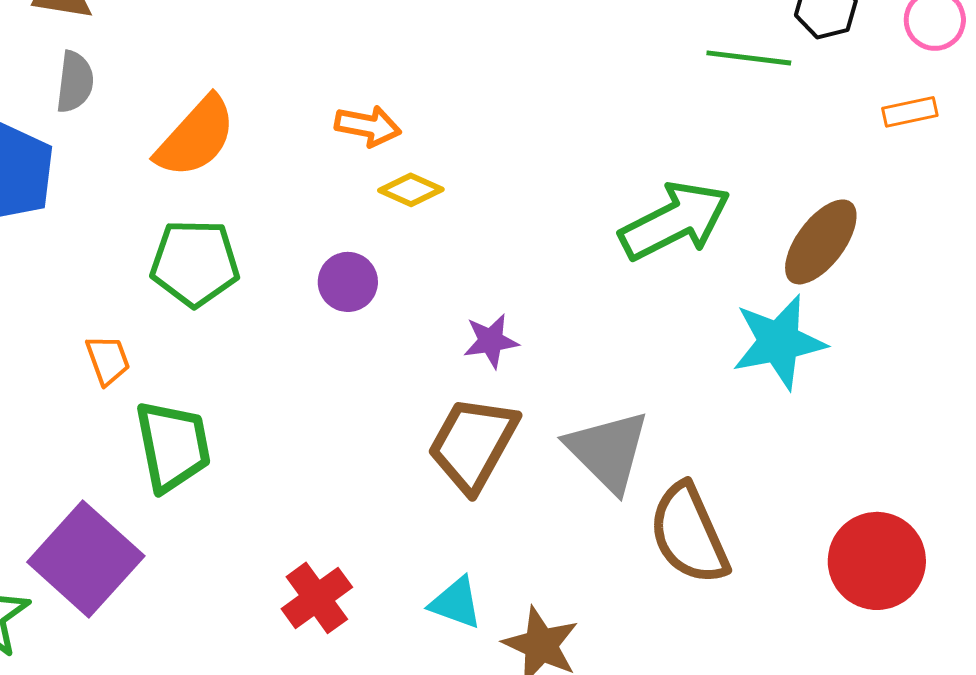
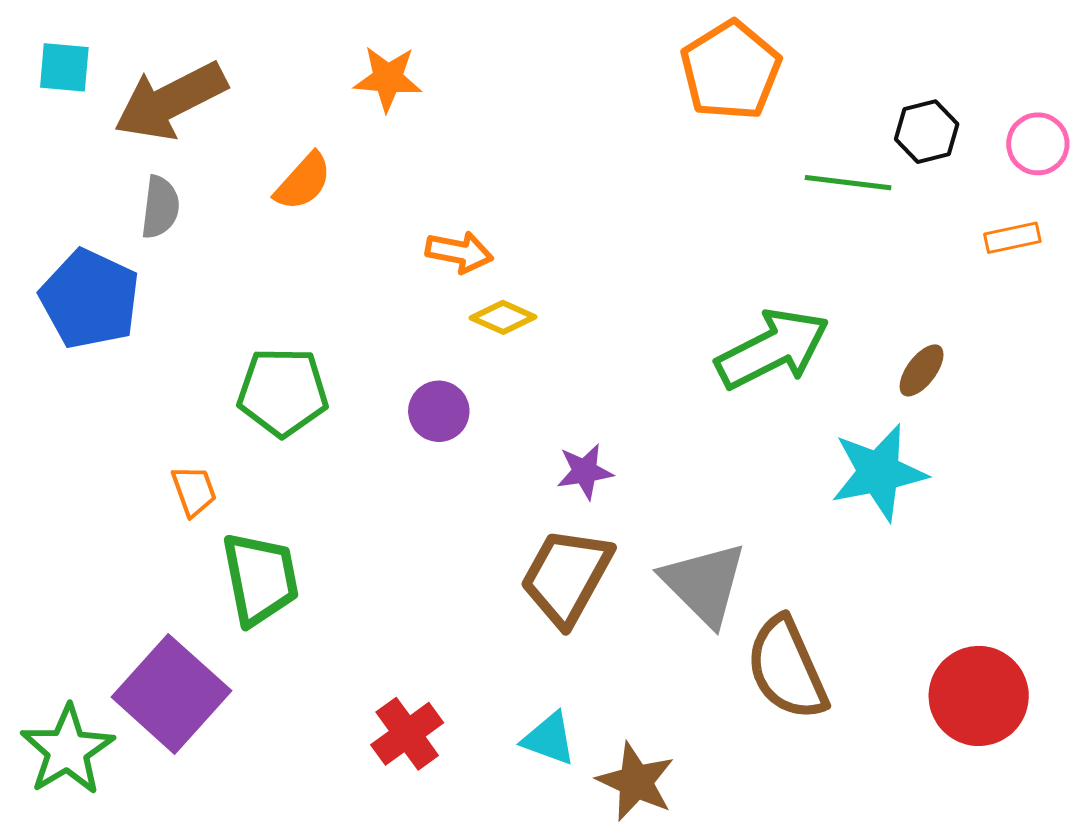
orange semicircle: (196, 137) -> (303, 182), moved, size x0.7
brown ellipse: (821, 242) -> (922, 370), size x0.6

